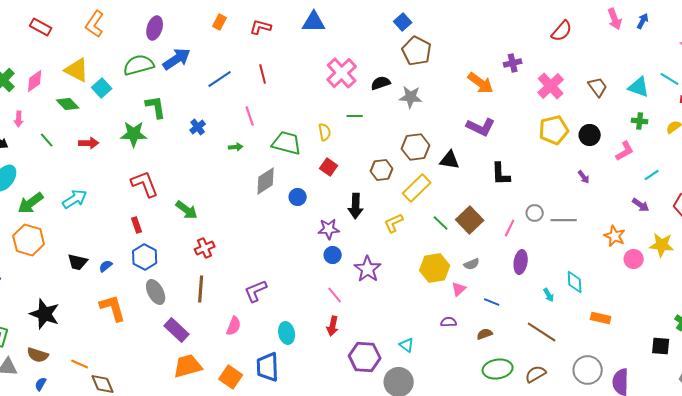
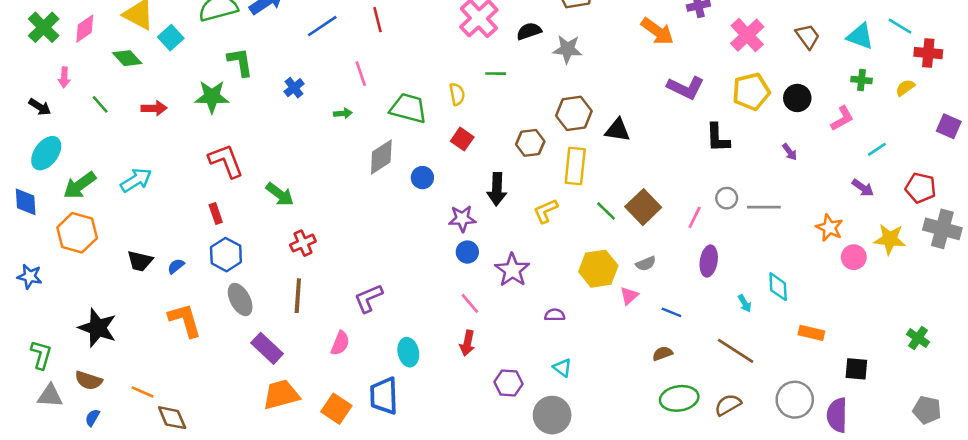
purple L-shape: (481, 127) -> (686, 88), moved
black L-shape: (501, 174) -> (718, 138), moved
yellow rectangle: (417, 188) -> (575, 166), turned -40
purple semicircle: (449, 322) -> (555, 315), moved
black square: (661, 346) -> (856, 369), moved
purple hexagon: (365, 357) -> (508, 383), size x0.7

